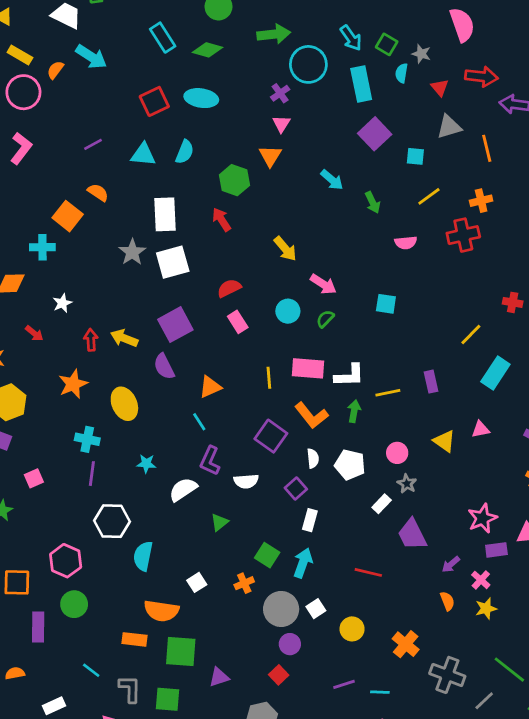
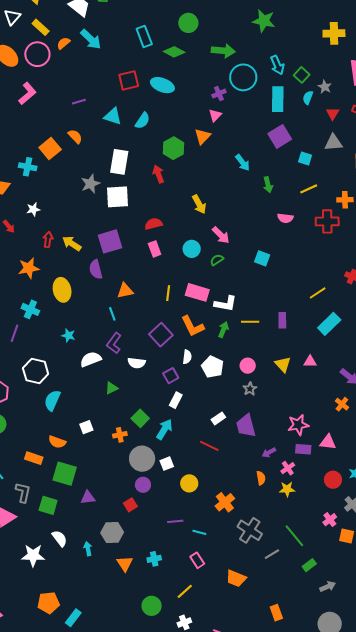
purple line: (92, 474) -> (14, 333), moved
white rectangle: (382, 504) -> (218, 418), moved
orange semicircle: (161, 611) -> (57, 442), size x0.7

